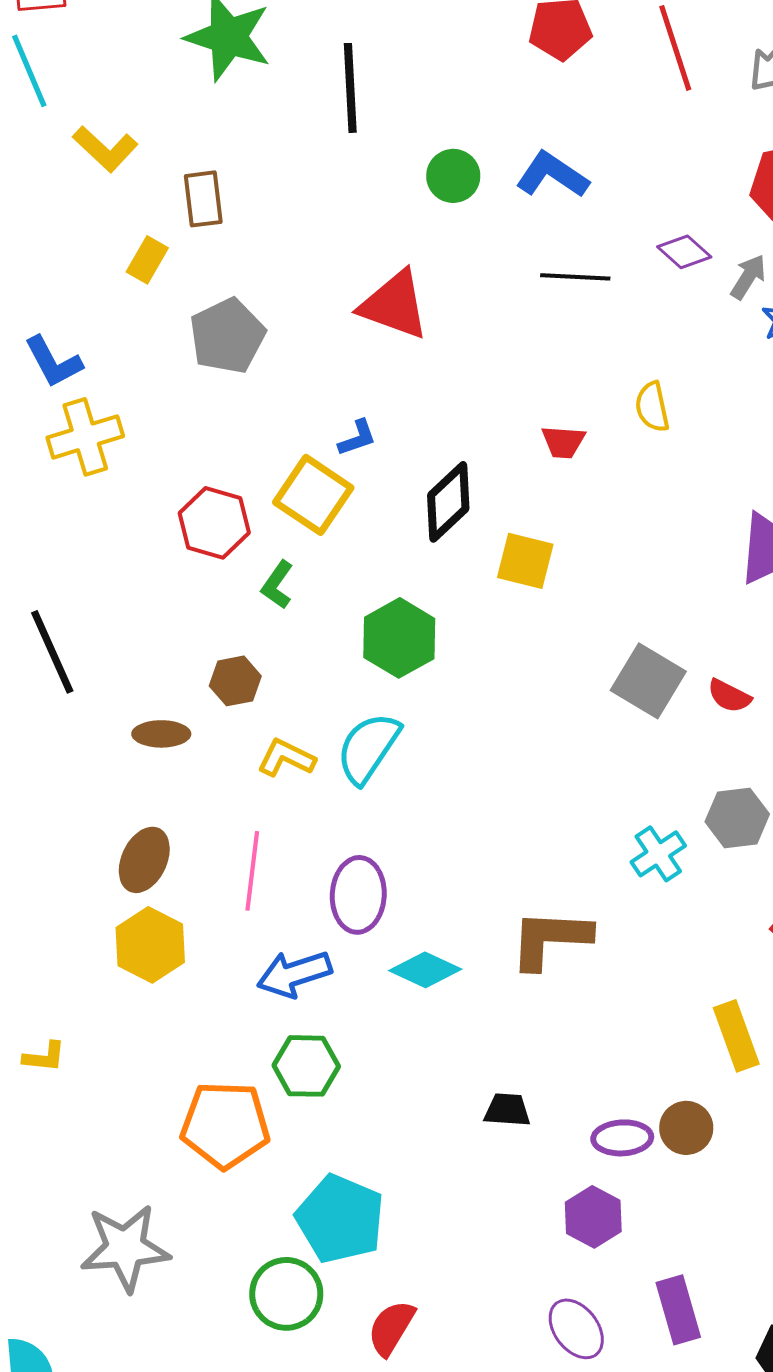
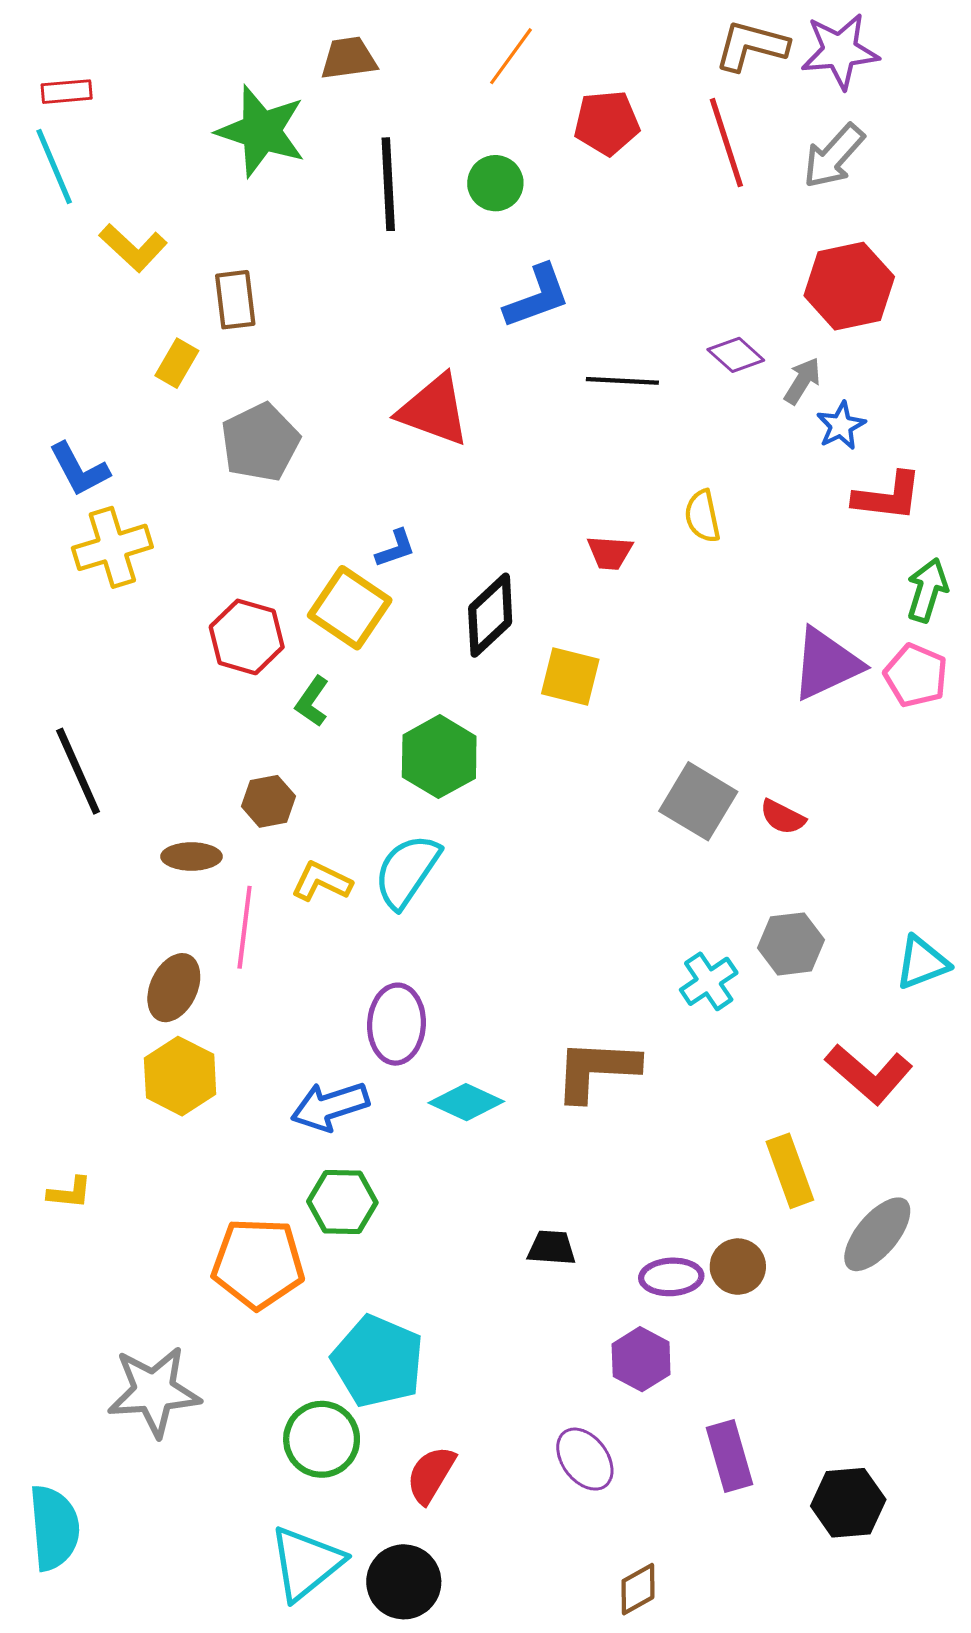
blue L-shape: (552, 175) -> (537, 297), moved, turned 126
green circle: (453, 176) -> (495, 183), moved
pink line: (252, 871) -> (245, 927), moved
purple ellipse: (576, 1329) -> (585, 1459), moved

